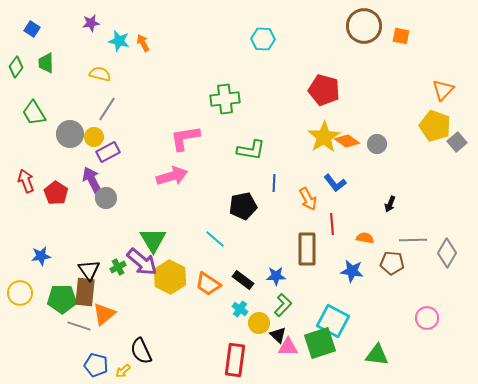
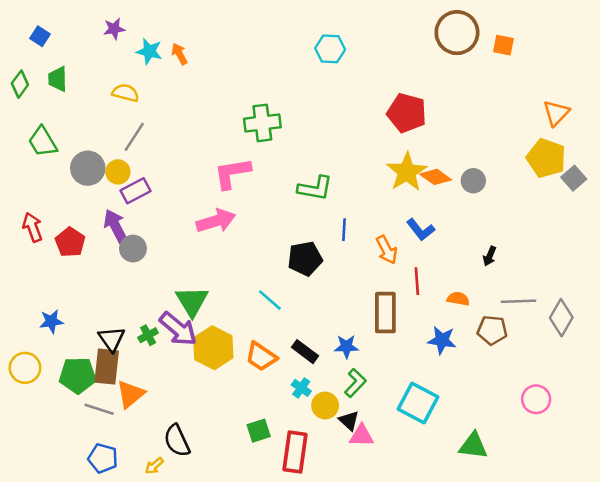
green cross: (225, 99) -> (262, 123), moved
green square: (320, 343) -> (259, 431), moved, size x0.6
blue pentagon: (96, 365) -> (103, 458), moved

